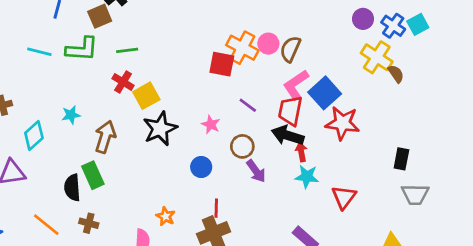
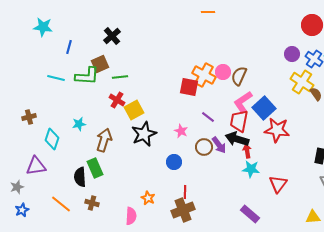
brown square: (100, 16) -> (100, 64), moved
cyan diamond: (34, 135) -> (52, 139), turned -30
purple arrow: (256, 171) -> (219, 145), moved

